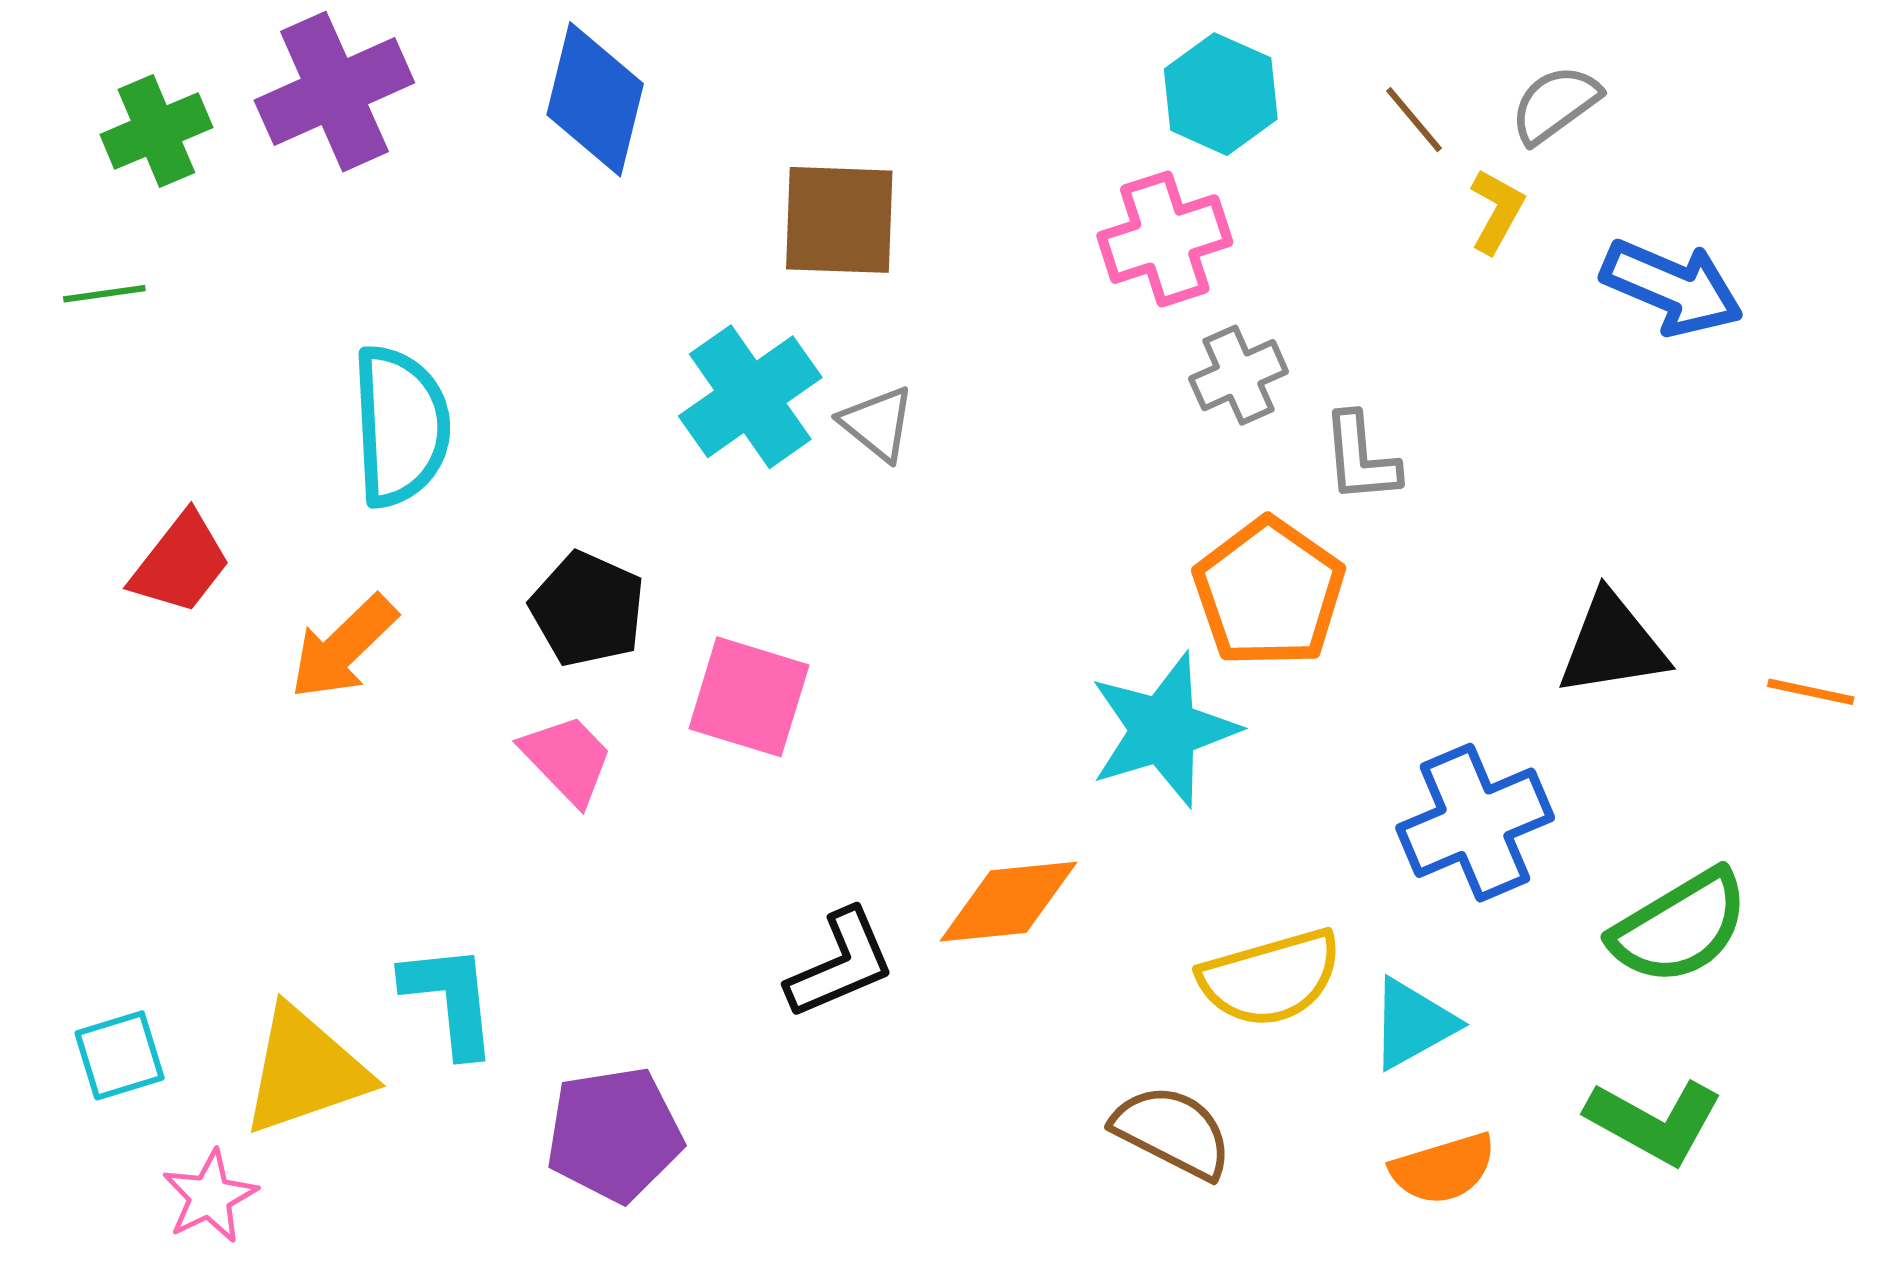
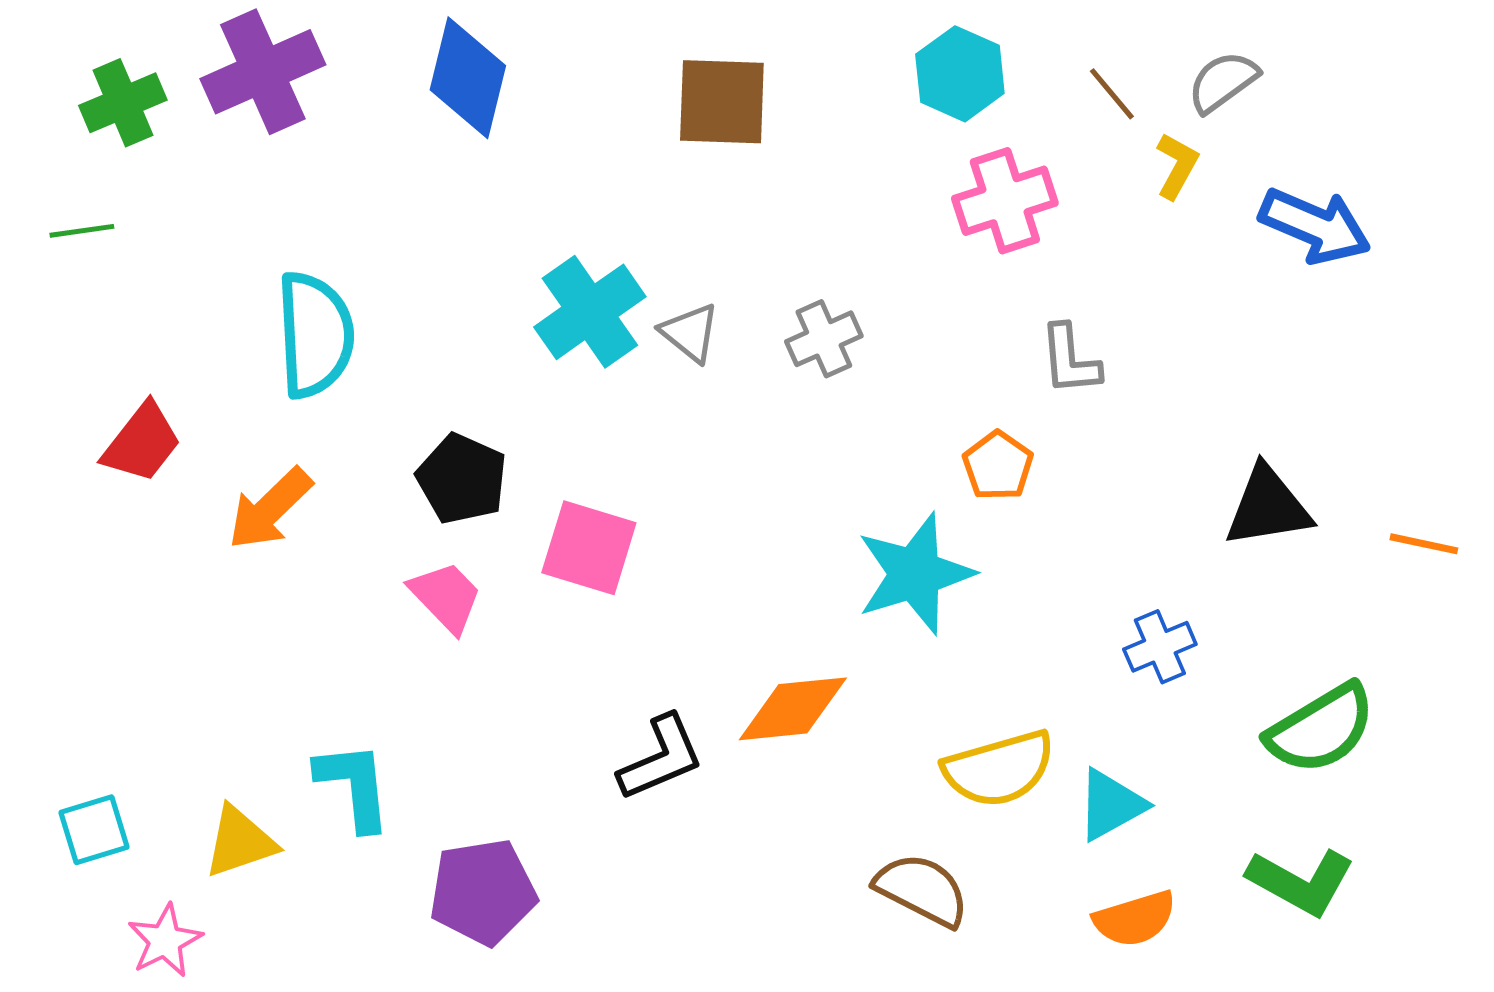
brown square: (839, 220) -> (722, 102), moved
pink cross: (1165, 239) -> (1005, 201), moved
gray cross: (1239, 375) -> (824, 339), moved
orange pentagon: (1269, 593) -> (998, 466), size x0.6
blue cross: (1475, 823) -> (1160, 647), size x0.6
yellow triangle: (305, 1071) -> (240, 842), size x0.7

